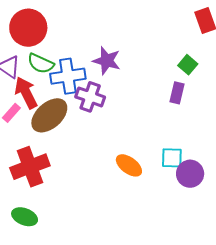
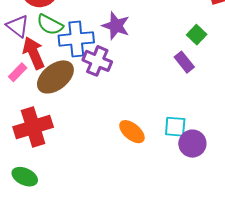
purple rectangle: (177, 93) -> (184, 62), turned -55

